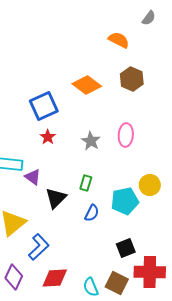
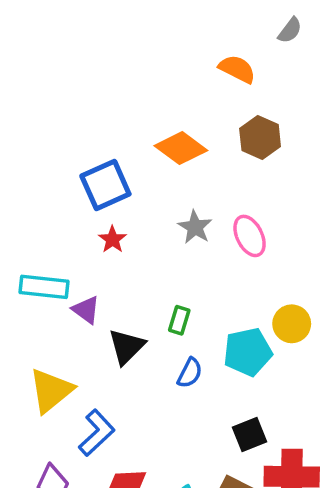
pink ellipse: (126, 135) -> (250, 236), turned -30
gray star: (91, 141) -> (195, 227), moved

